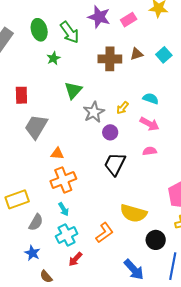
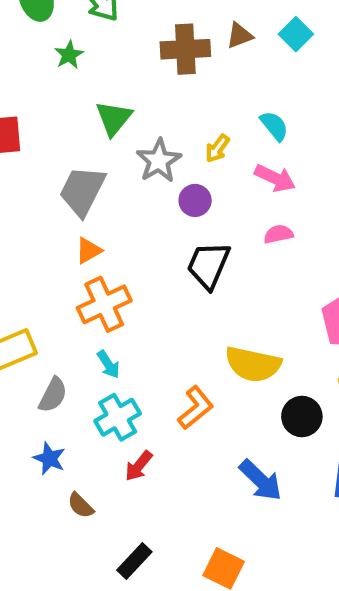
cyan semicircle: (151, 99) -> (274, 126), turned 35
gray trapezoid: (36, 127) -> (82, 191), moved
orange triangle: (57, 154) -> (89, 250), turned -32

